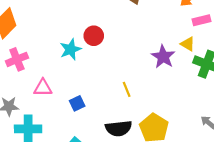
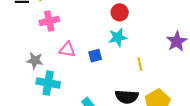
cyan star: (71, 49) -> (118, 37), moved
blue square: (77, 103) -> (95, 56), moved

